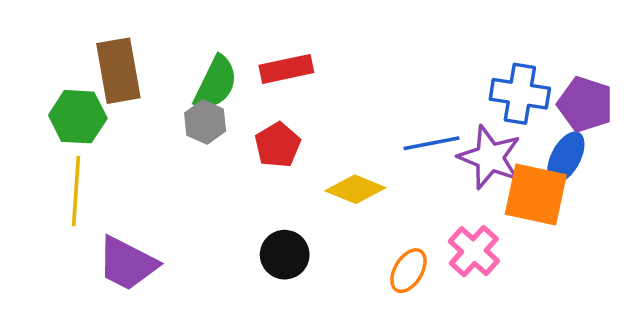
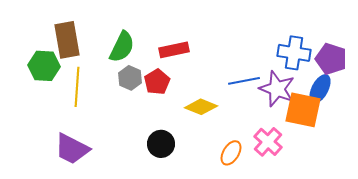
red rectangle: (286, 69) -> (174, 50), moved
gray hexagon: (205, 122) -> (130, 78), moved
yellow line: (76, 191) -> (77, 87), moved

